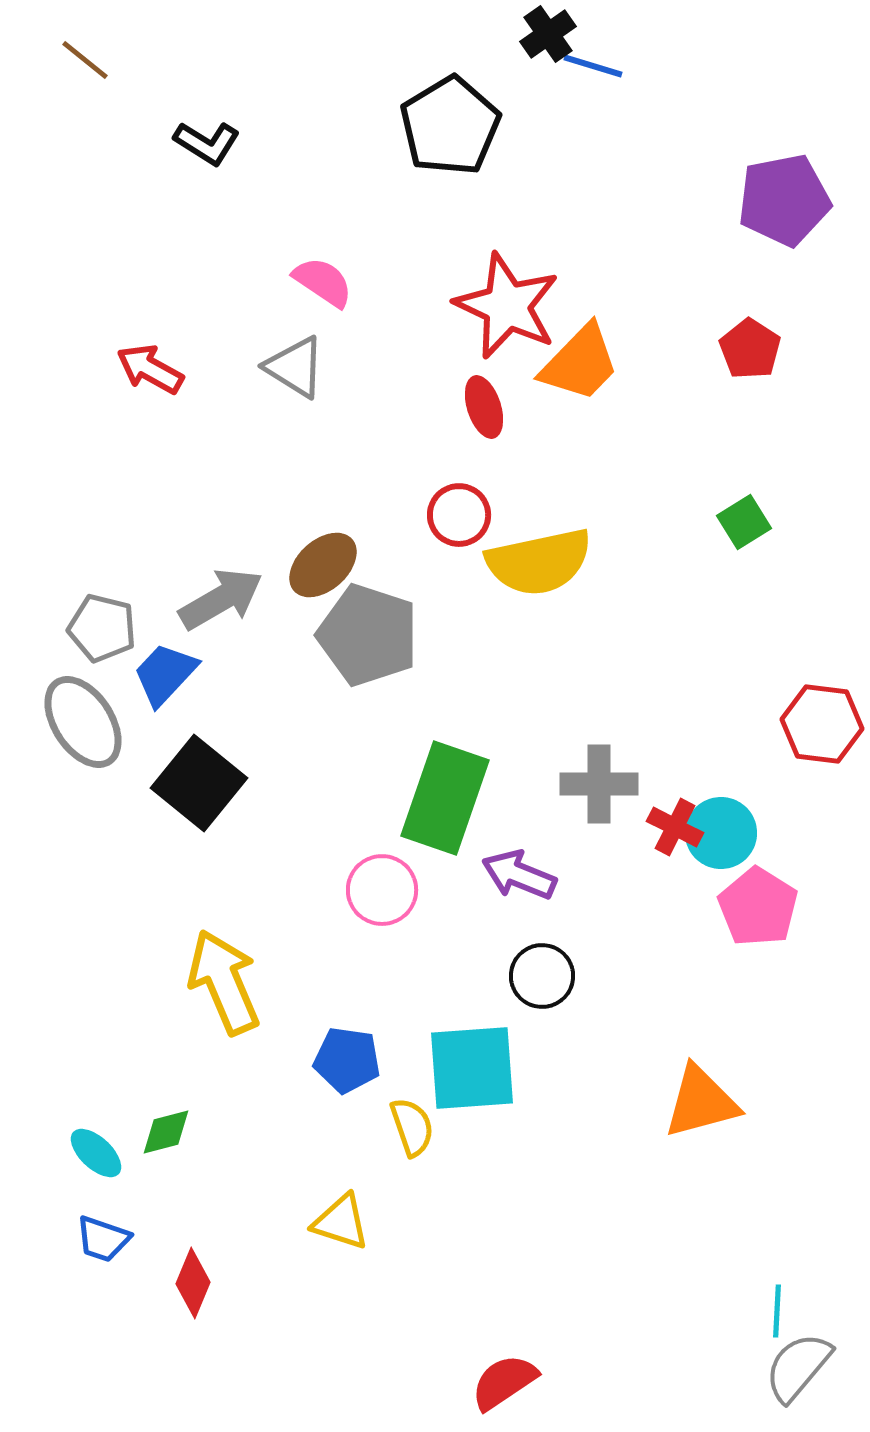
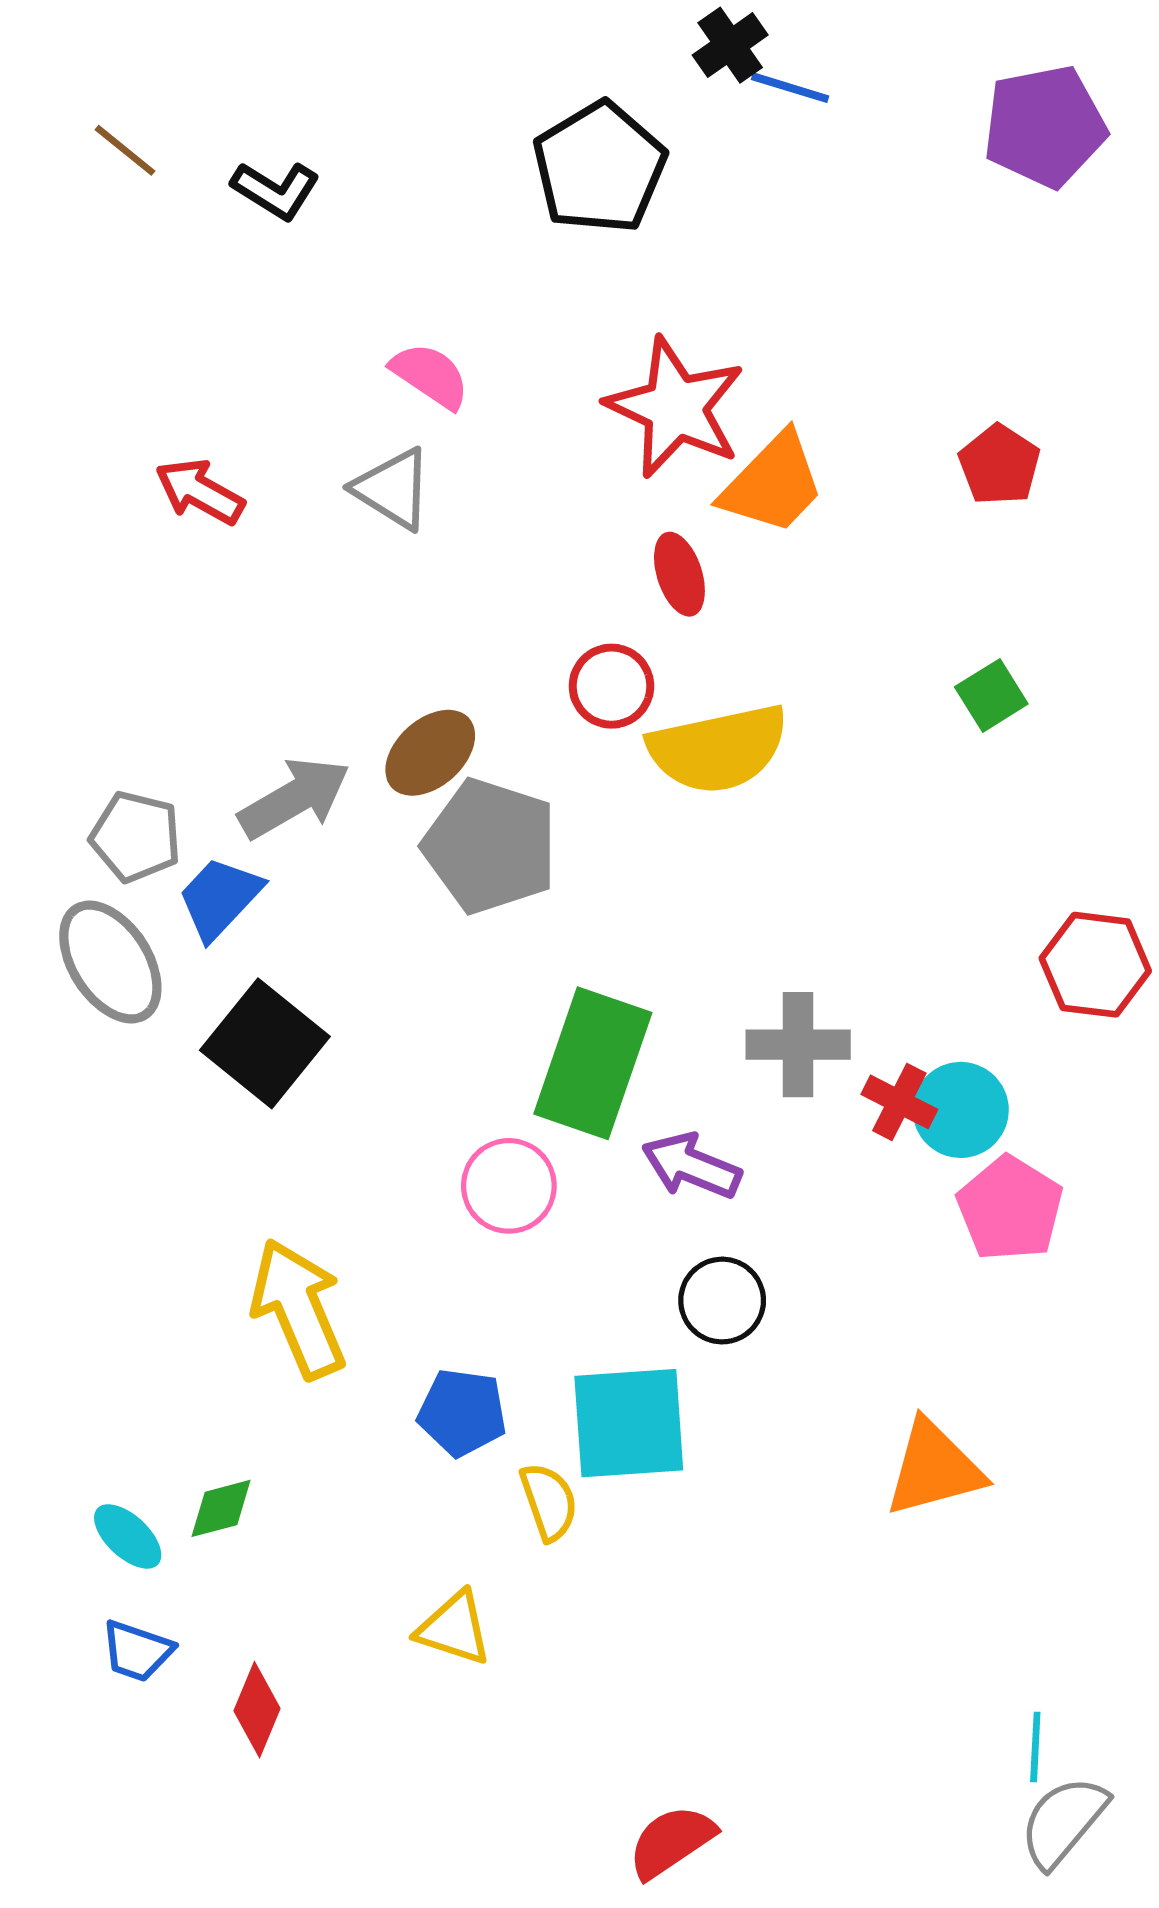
brown line: (85, 60) -> (125, 150), moved
purple pentagon: (784, 200) -> (1045, 126), moved
red ellipse: (484, 407) -> (679, 574), moved

